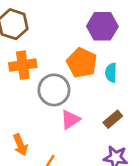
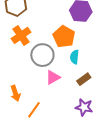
orange cross: (23, 65) -> (21, 35), turned -30
cyan semicircle: (111, 73) -> (74, 57), moved

